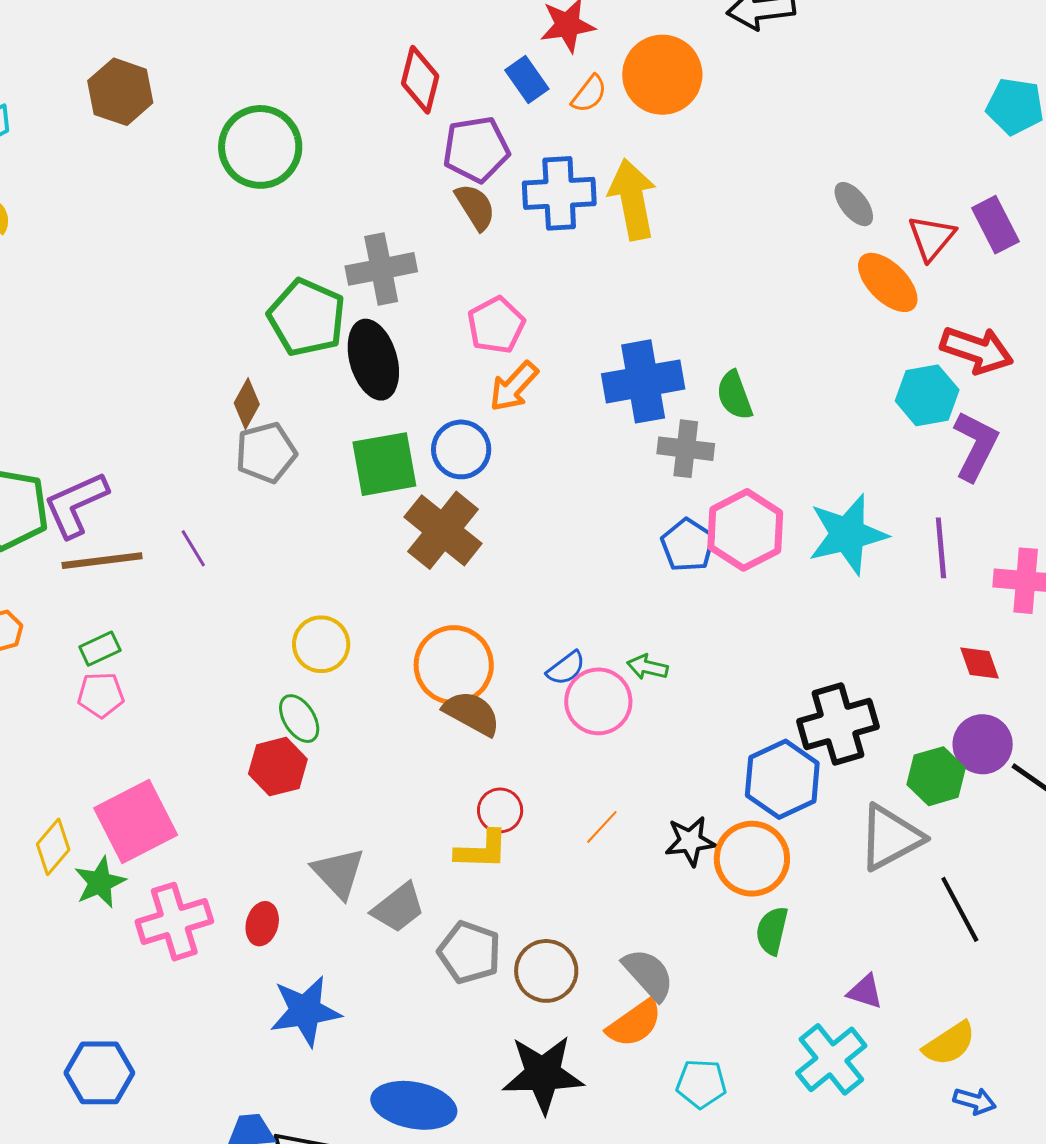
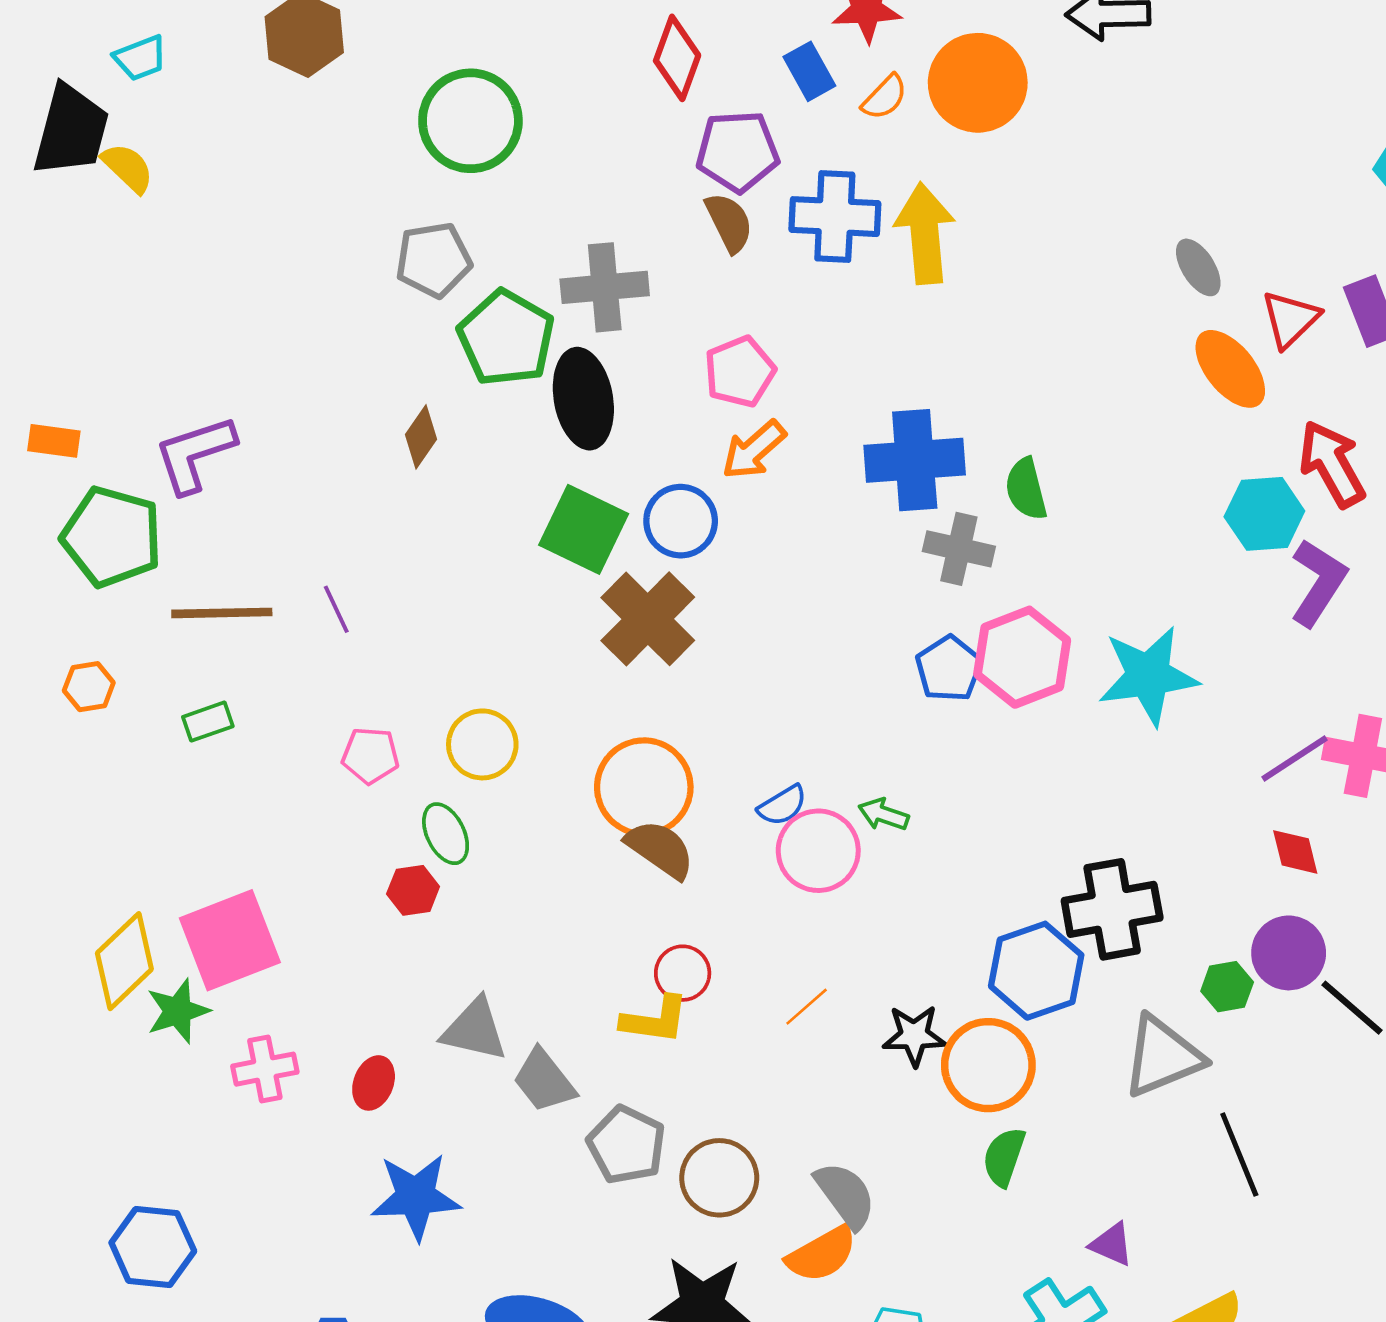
red arrow: (977, 350) -> (1332, 464), turned -144
gray pentagon: (266, 453) -> (434, 260), moved
green square: (384, 464) -> (584, 529), turned 30
purple L-shape: (76, 504) -> (195, 454), moved
purple line: (941, 548) -> (1294, 759), moved, turned 56
pink pentagon: (101, 695) -> (370, 755), moved
red hexagon: (278, 767) -> (413, 890), size x0.7
green hexagon: (936, 776) -> (1227, 987), size x0.7
yellow diamond: (53, 847) -> (124, 961), size x1.4
gray triangle: (339, 873) -> (475, 1030), turned -40
gray trapezoid: (398, 908) -> (544, 1081), turned 84
pink cross: (174, 922) -> (265, 1069), size x0.7

